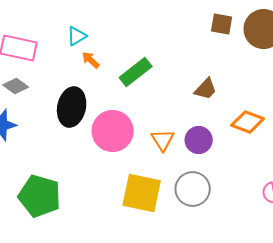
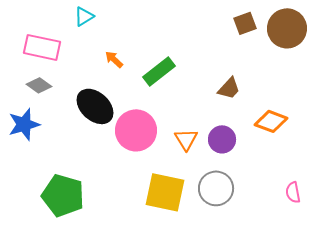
brown square: (222, 24) -> (245, 23), turned -30
cyan triangle: (77, 36) -> (84, 16), moved
black ellipse: (72, 107) -> (95, 106), turned -60

